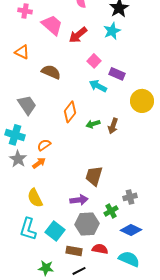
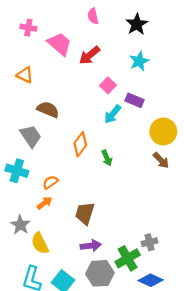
cyan star: (112, 31) -> (139, 61), moved
brown semicircle: (51, 72) -> (48, 110), moved
cyan arrow: (98, 86) -> (113, 114), turned -78
green arrow: (93, 124) -> (107, 158), turned -96
brown arrow: (113, 126) -> (161, 160), moved, turned -63
gray star: (18, 159) -> (20, 225), moved
brown trapezoid: (94, 176) -> (85, 213), moved
green cross: (111, 211) -> (128, 258), size x1.5

